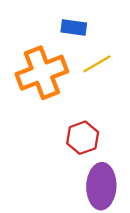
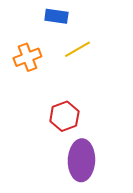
orange cross: (42, 73) -> (27, 57), size x0.6

